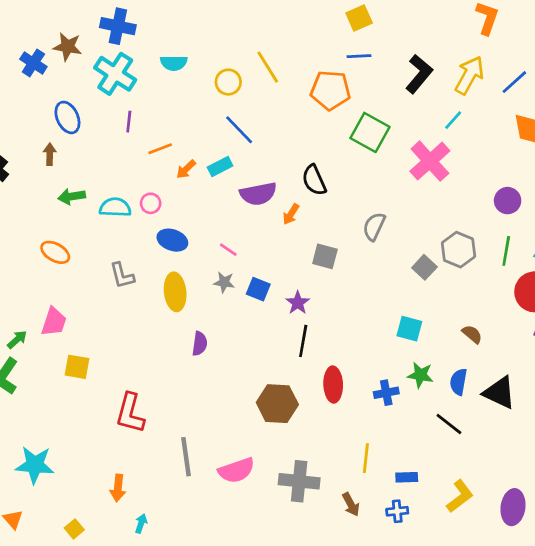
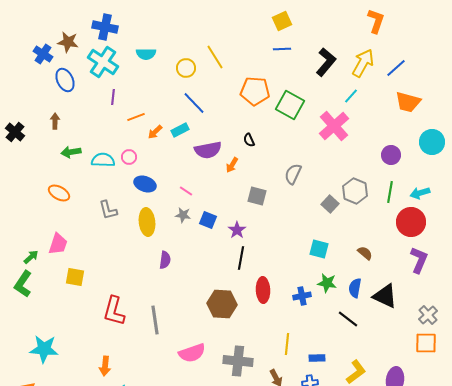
orange pentagon: (330, 90) -> (255, 91), moved
blue ellipse: (67, 117) -> (65, 80), moved
black semicircle: (314, 180) -> (249, 140), size x0.6
gray line: (186, 457) -> (155, 320), moved

